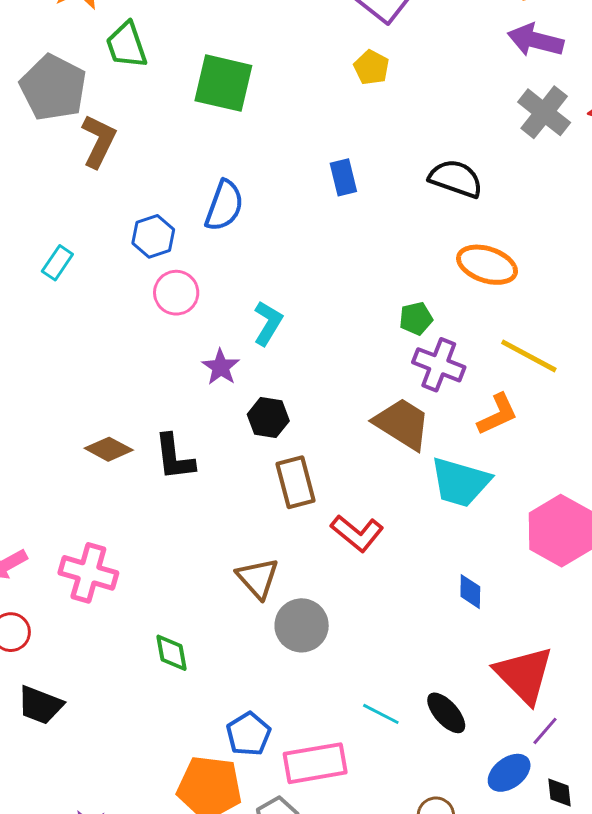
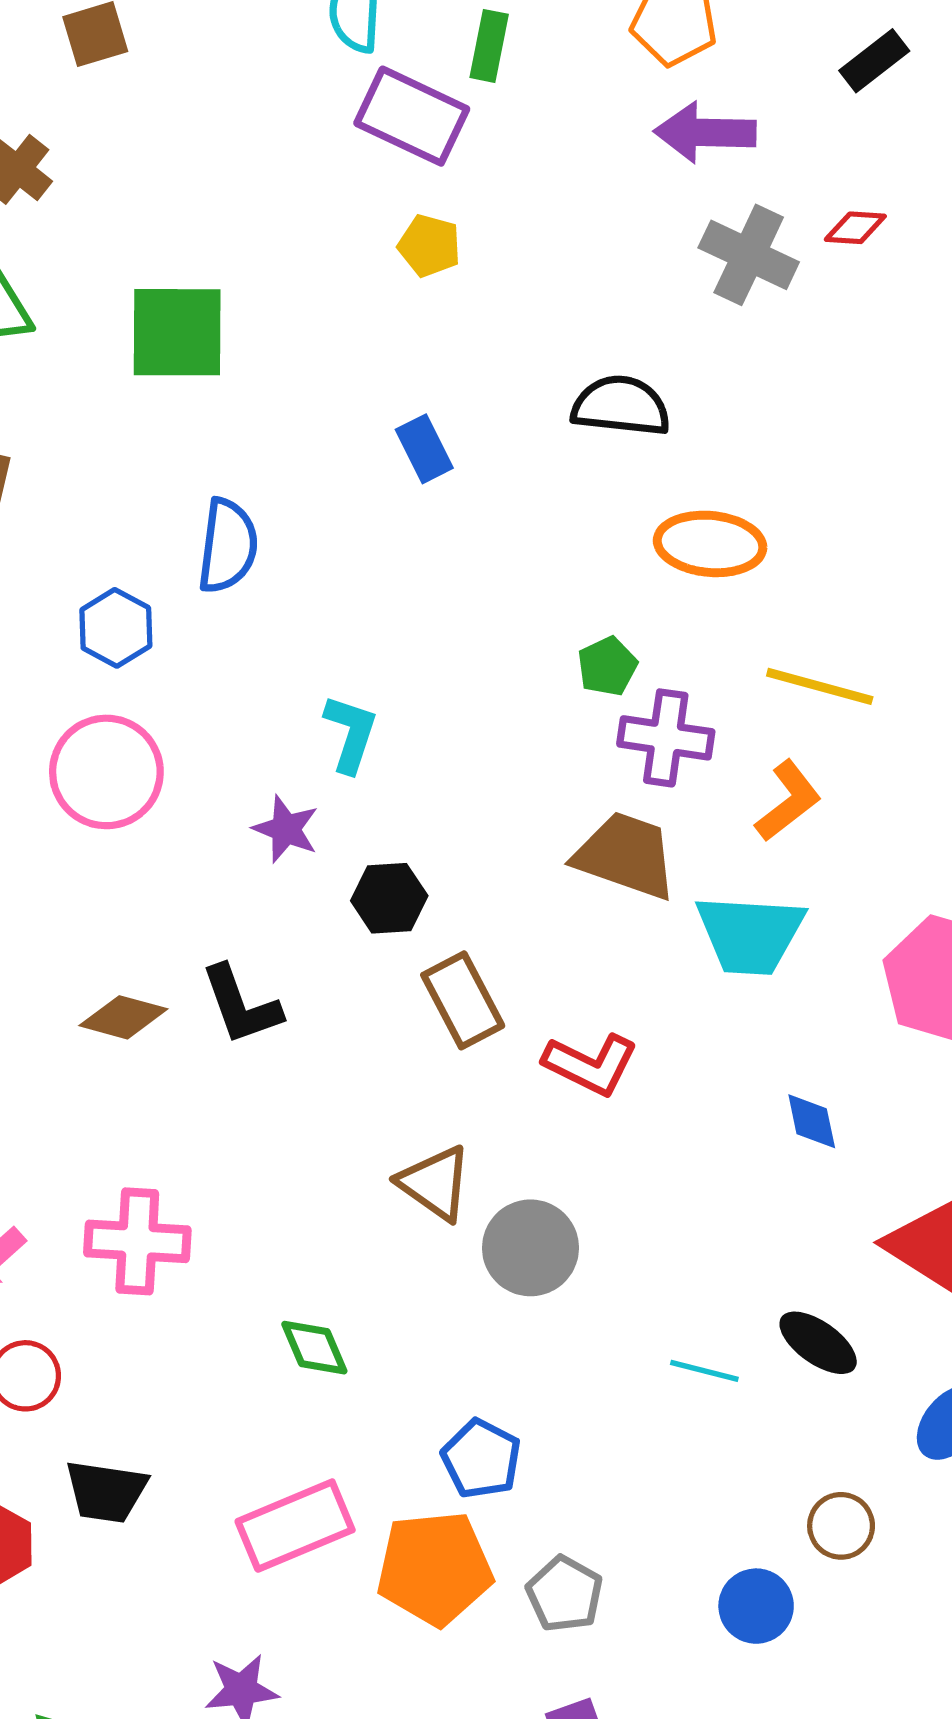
pink circle: (176, 293) -> (106, 772), moved, size x1.4
pink rectangle: (315, 763) -> (295, 1526), moved

